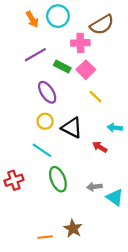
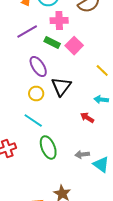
pink cross: (80, 43) -> (59, 20), moved
yellow line: (95, 97) -> (102, 70), moved
black triangle: (72, 128) -> (61, 86), moved, turned 40

